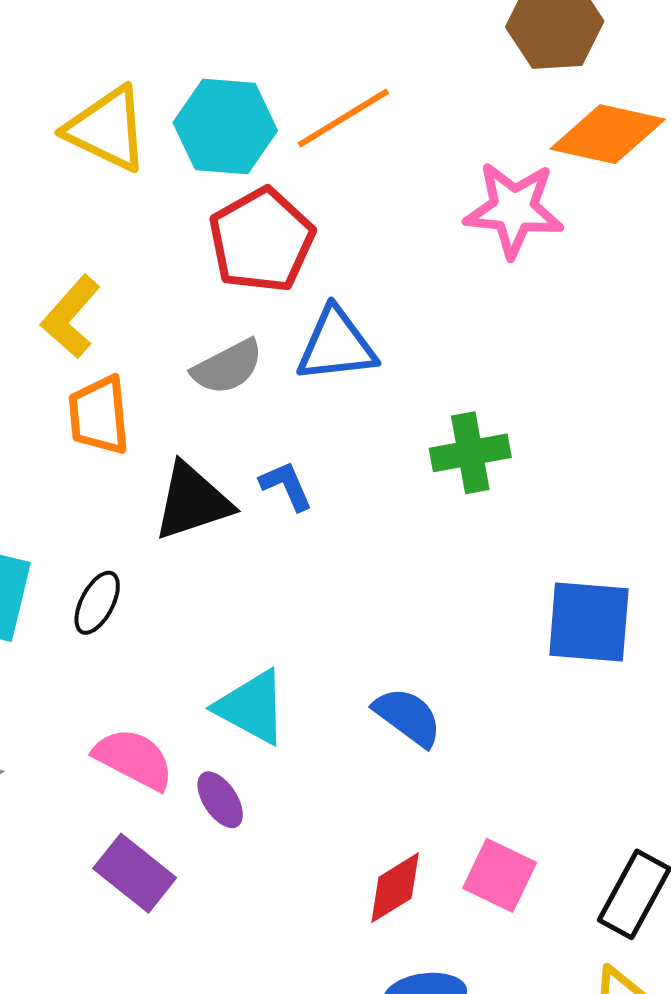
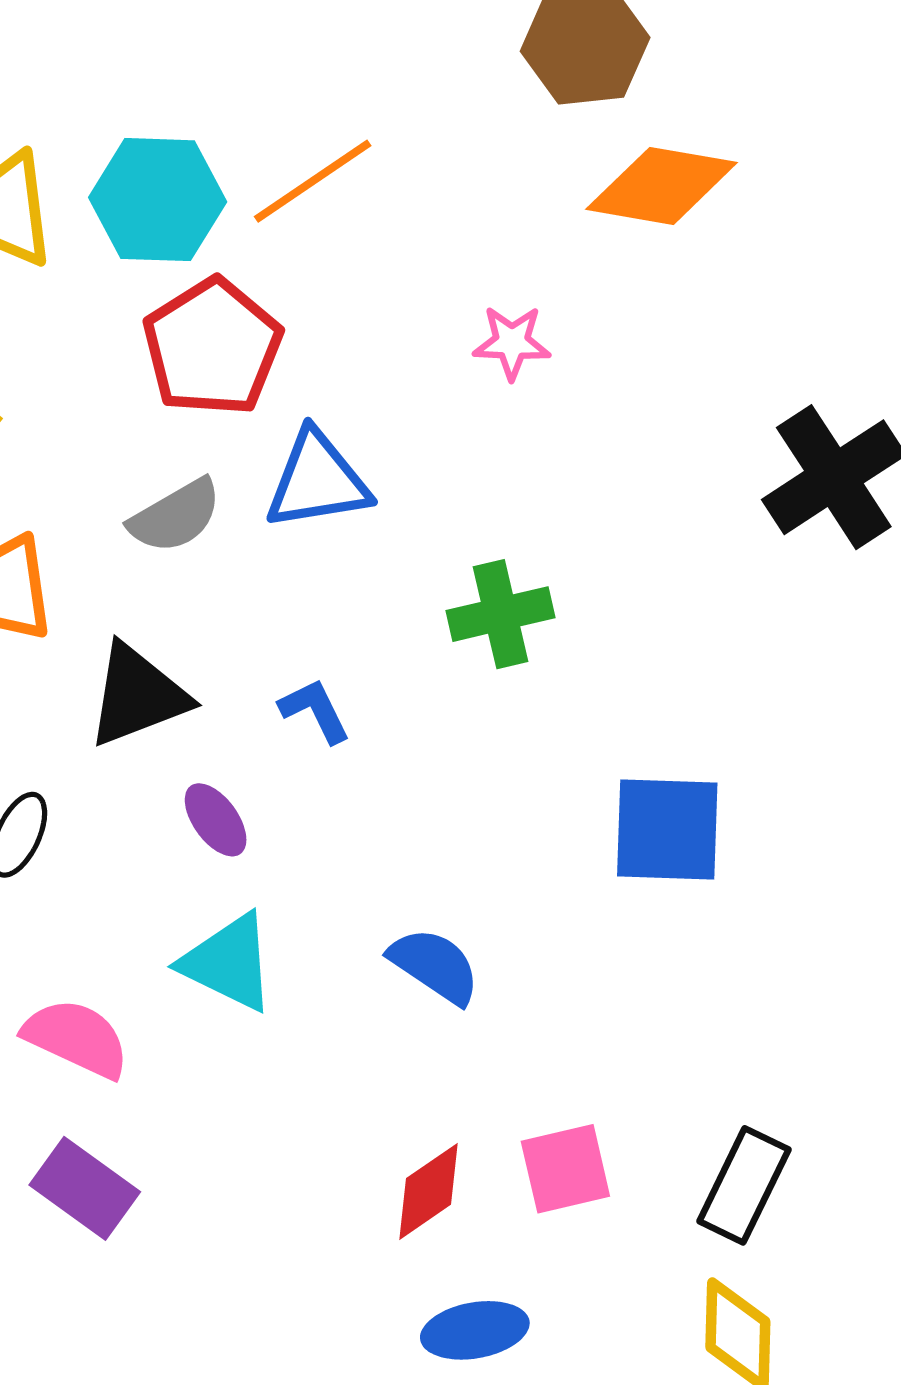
pink star: (514, 209) -> (512, 342), moved, size x0.6
blue L-shape: (286, 486) -> (315, 711), moved
purple ellipse: (220, 800) -> (216, 820), moved
pink square: (500, 875) -> (565, 1169), turned -36

